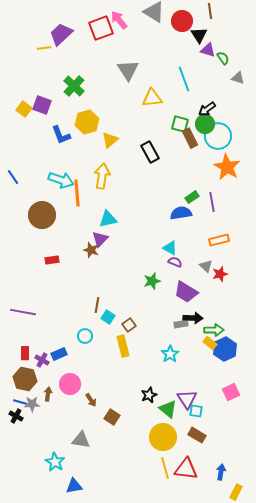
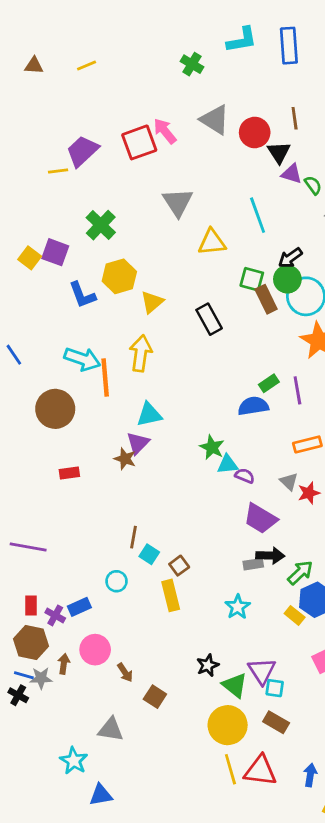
cyan triangle: (170, 248) -> (228, 464), moved, turned -35
green star: (152, 281) -> (212, 447), moved, turned -30
green arrow: (214, 330) -> (300, 573), turned -42
yellow rectangle: (210, 343) -> (295, 615), moved

